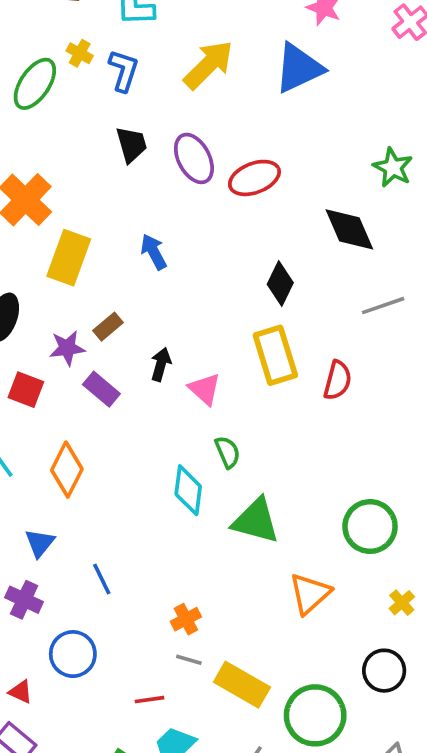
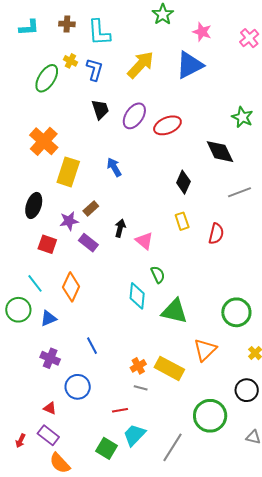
purple ellipse: (194, 158) -> (134, 116), turned 64
yellow rectangle: (275, 355) -> (182, 221), size x0.6
blue triangle: (40, 543) -> (49, 318), moved, turned 30
yellow rectangle: (242, 685) -> (169, 368), moved

